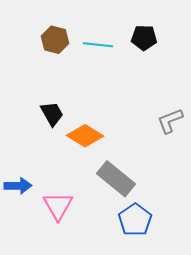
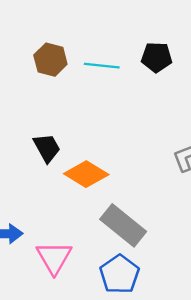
blue pentagon: (135, 220) -> (120, 274), moved

